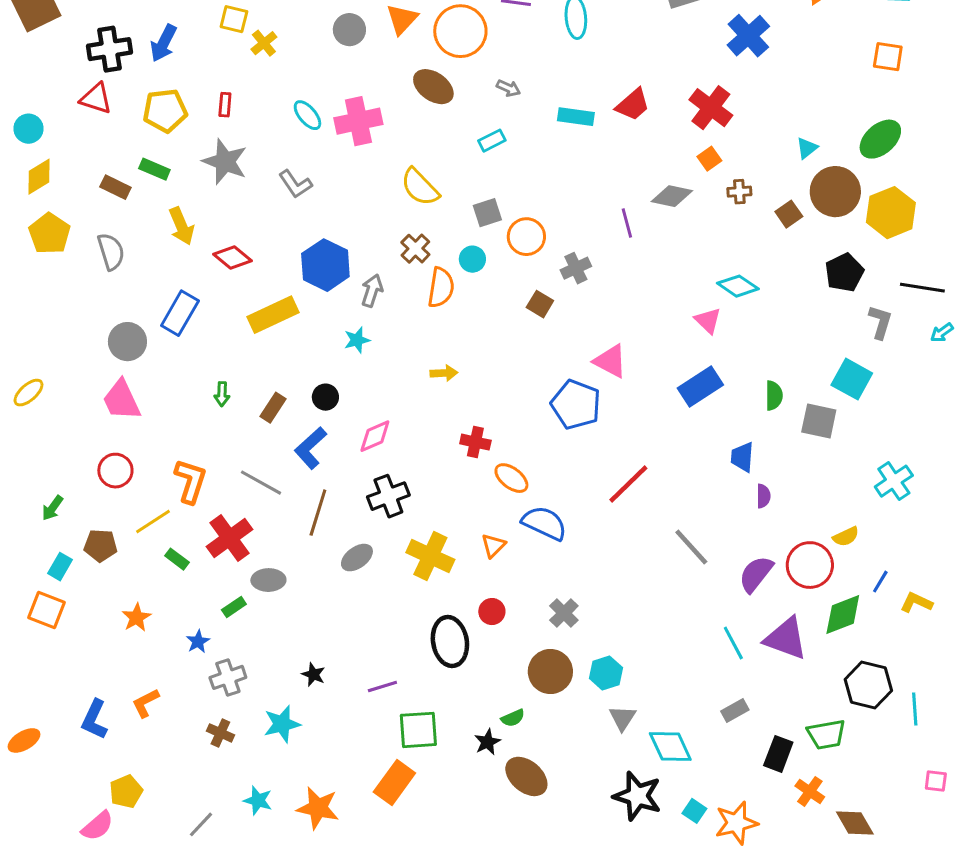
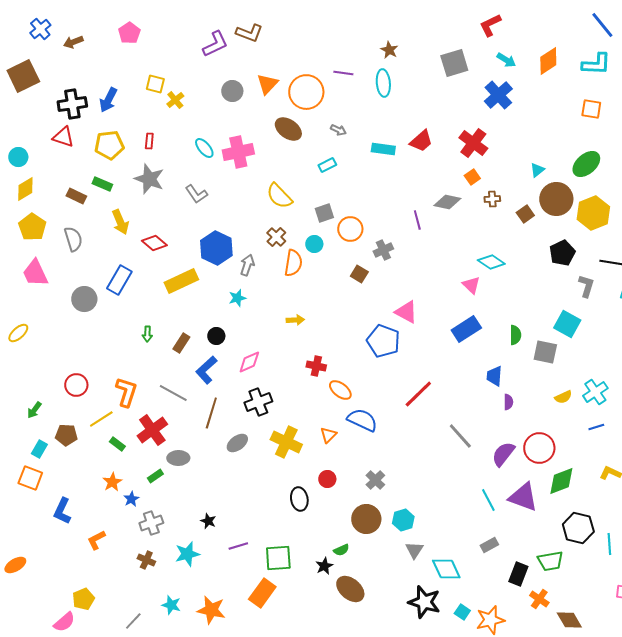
pink trapezoid: (121, 400) -> (35, 273), moved
yellow semicircle: (846, 537) -> (563, 397), moved
blue line: (880, 582) -> (596, 427), moved, turned 42
orange star: (136, 618) -> (112, 482), moved
black ellipse: (450, 642) -> (299, 499), size x0.7
purple line: (382, 686) -> (238, 546), moved
blue L-shape: (94, 719) -> (62, 511), moved

